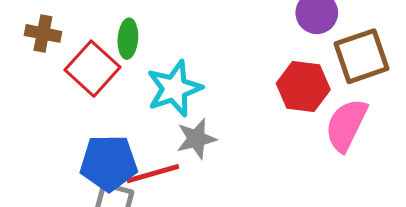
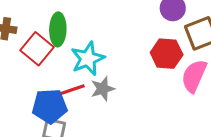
green ellipse: (128, 39) -> (58, 29), size x1.4
red line: (153, 174) -> (69, 91), moved

